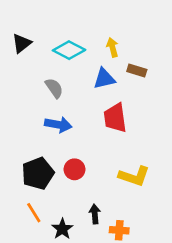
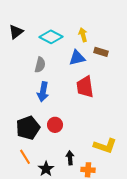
gray semicircle: (54, 88) -> (40, 65), turned 49
blue arrow: (58, 125) -> (43, 92), turned 90
yellow L-shape: (134, 176) -> (105, 146), moved

